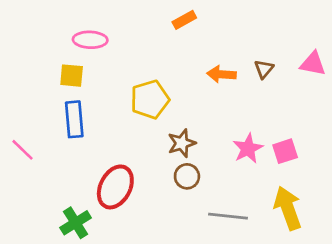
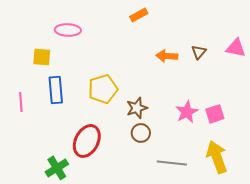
yellow square: (72, 76) -> (42, 57), moved
yellow pentagon: (150, 99) -> (103, 89), moved
pink line: (23, 150) -> (21, 102), moved, turned 42

